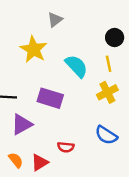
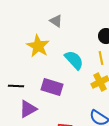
gray triangle: (55, 20) -> (56, 21), turned -48

